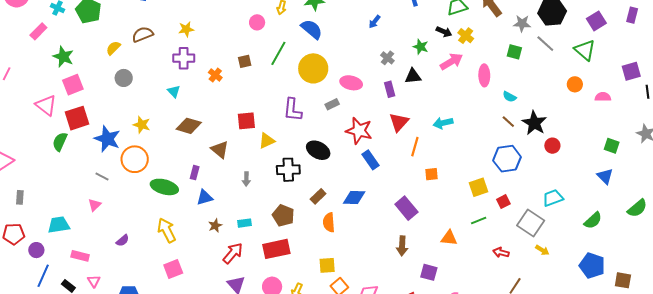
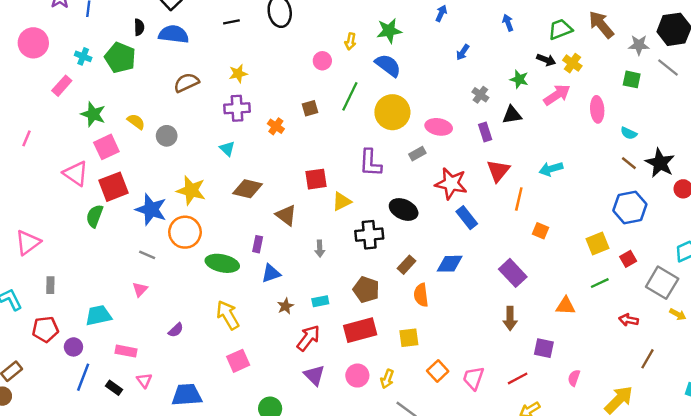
yellow semicircle: (113, 48) -> (136, 122), moved, turned 84
yellow star: (142, 125) -> (191, 190), size x1.4
orange square: (431, 174) -> (541, 231), turned 32
yellow square: (327, 265) -> (409, 338), moved

